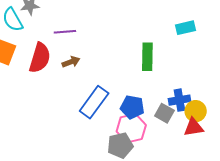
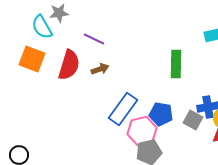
purple line: (65, 32) -> (94, 39), turned 30
pink hexagon: (131, 128) -> (142, 131), moved

